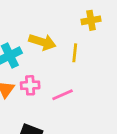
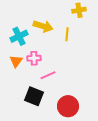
pink line: (63, 95) -> (48, 75), moved

